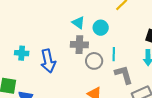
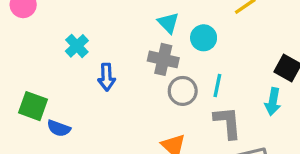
cyan cross: (22, 53) -> (77, 46), moved, turned 32
blue arrow: (48, 61) -> (107, 77), size x0.7

